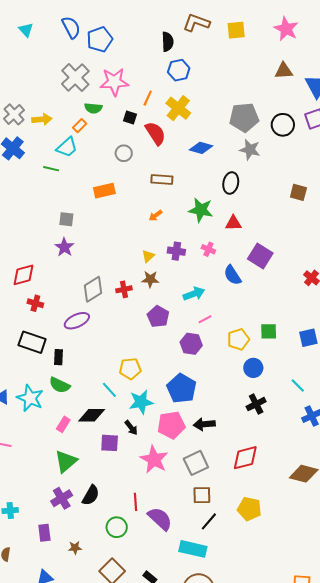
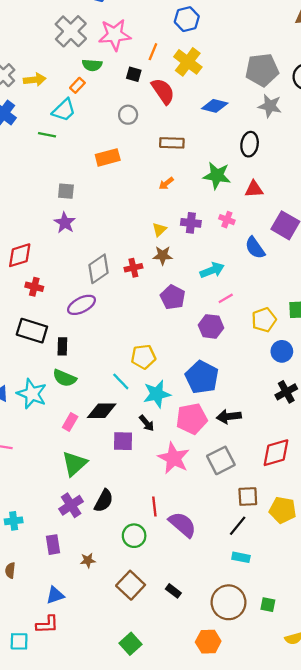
brown square: (202, 495) -> (248, 497), moved
cyan rectangle: (193, 549) -> (241, 557), moved, size x0.6

